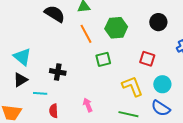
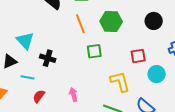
cyan triangle: (22, 57) -> (25, 41), moved
red square: (147, 59) -> (138, 56), turned -35
cyan circle: (162, 84) -> (157, 74), moved
red semicircle: (54, 111) -> (39, 96), turned 32

